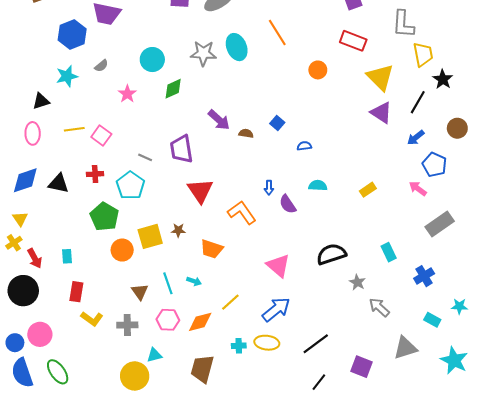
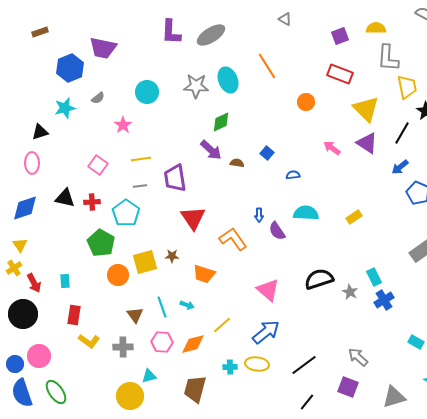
green diamond: (173, 89) -> (221, 122), moved
yellow line: (74, 129) -> (141, 159), moved
gray line: (145, 157) -> (140, 186), turned -32
black triangle: (59, 183) -> (65, 198), moved
cyan semicircle: (318, 185) -> (306, 213), size x1.4
pink arrow: (418, 189) -> (332, 148), moved
blue cross: (424, 276) -> (384, 300), moved
gray star: (357, 282) -> (350, 292), moved
gray arrow: (379, 307) -> (358, 357), moved
gray triangle: (405, 348) -> (394, 397), moved

